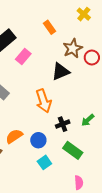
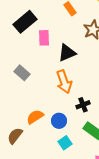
pink rectangle: (23, 56) -> (44, 38), turned -42
black triangle: (61, 72) -> (67, 53), moved

